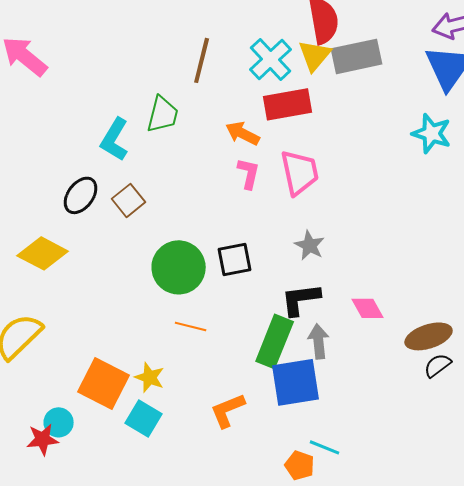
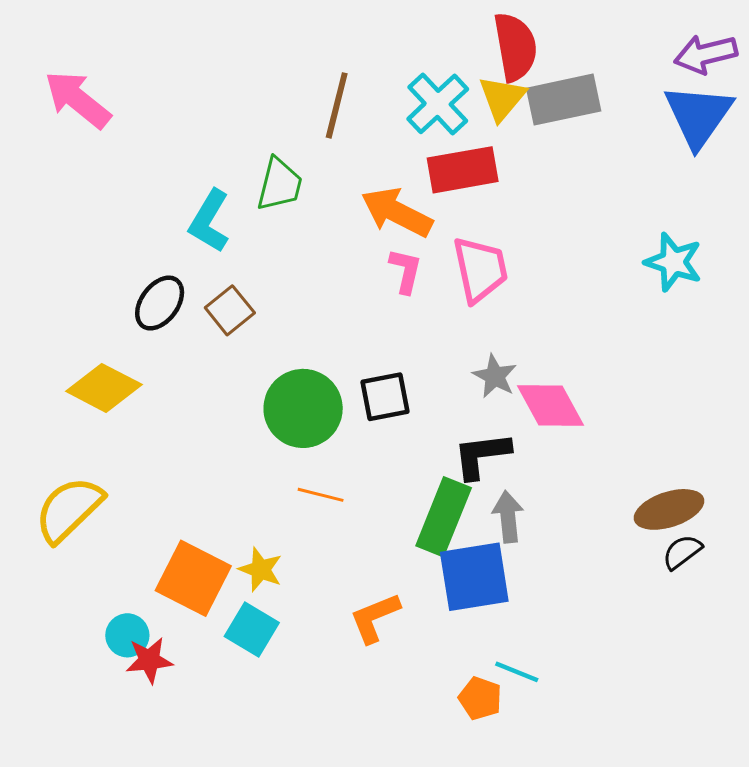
orange arrow: (243, 133) -> (397, 212), size x1.4
cyan star: (432, 133) -> (673, 262), moved
pink diamond: (368, 308) -> (550, 406), moved, size x1.4
red star: (43, 439) -> (149, 660), moved

